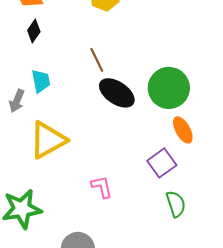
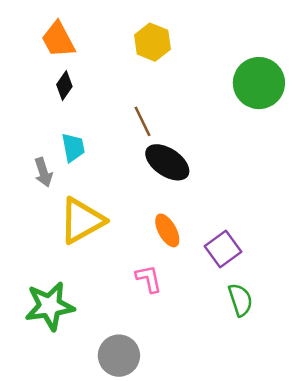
green circle: (169, 88) -> (259, 83), moved
gray arrow: (17, 101) -> (43, 172), turned -40
orange ellipse: (183, 130) -> (167, 230), moved

